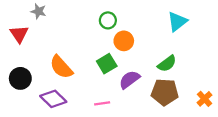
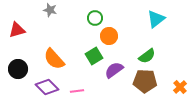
gray star: (39, 11) -> (50, 10), moved
red triangle: (19, 34) -> (17, 30), turned 48
pink line: (102, 103) -> (77, 91), moved

